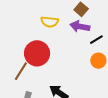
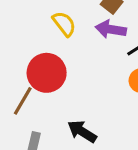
yellow semicircle: (50, 22) -> (64, 24), turned -132

